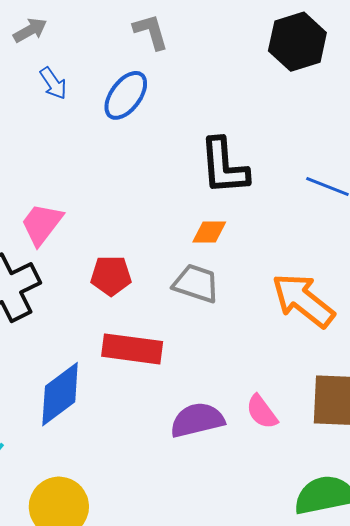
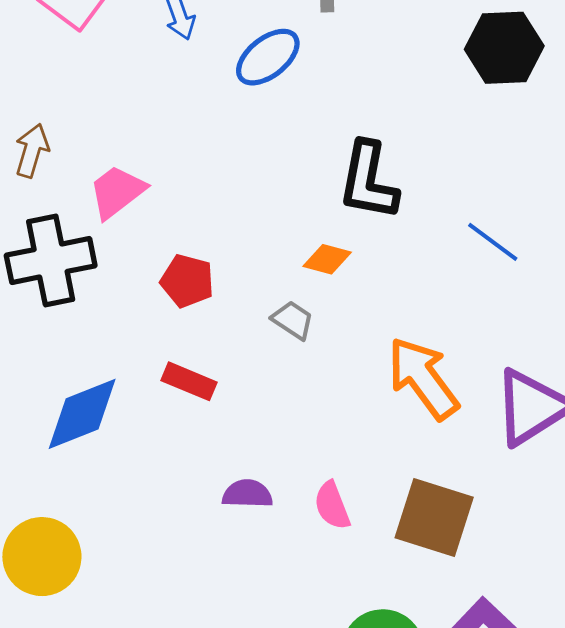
gray trapezoid: (196, 284) -> (293, 320), size x0.7
red rectangle: (132, 349) -> (189, 381), size x0.7
purple semicircle: (197, 420) -> (247, 494), size x0.7

